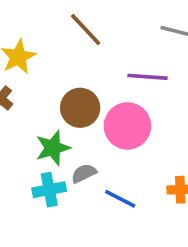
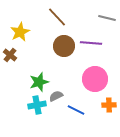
brown circle: (80, 108) -> (64, 46), moved
pink circle: (127, 126) -> (95, 79), moved

